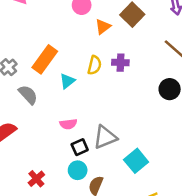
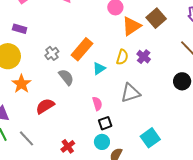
orange triangle: (103, 27) -> (131, 26), size x1.5
purple cross: (120, 63) -> (144, 57), turned 32
pink semicircle: (68, 124) -> (97, 104), turned -104
gray triangle: (105, 137) -> (130, 93), moved

